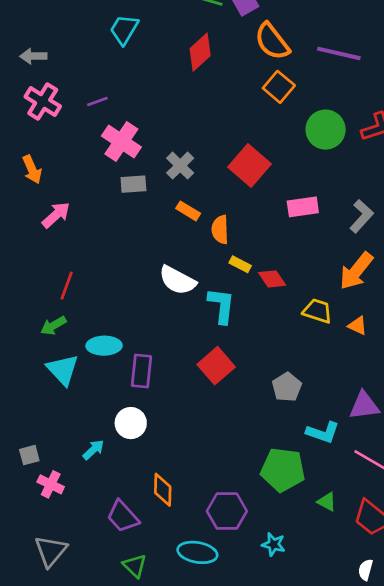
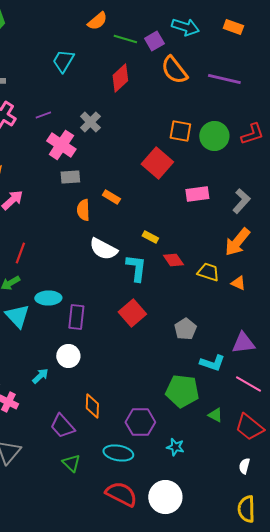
orange square: (279, 87) -> (180, 131), moved, turned -30
gray cross: (180, 166) -> (90, 122), moved
orange semicircle: (220, 230) -> (83, 210), moved
red diamond: (272, 279) -> (173, 260), moved

